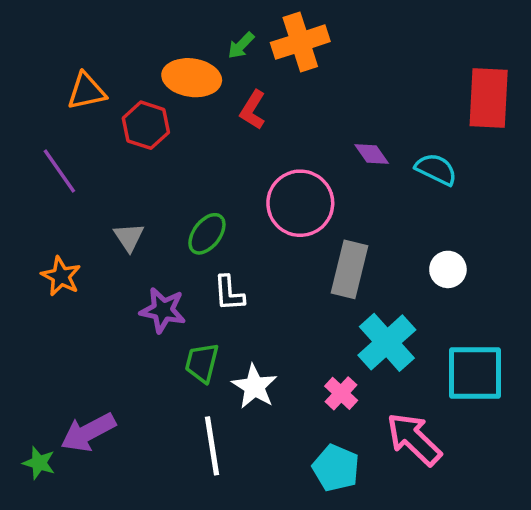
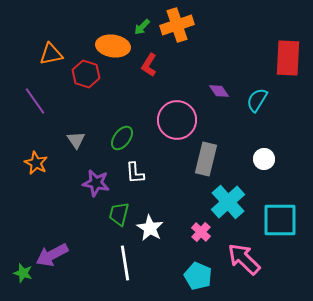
cyan semicircle: (436, 169) -> (257, 100), turned -85

